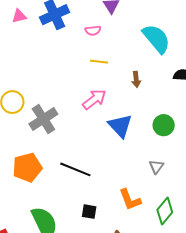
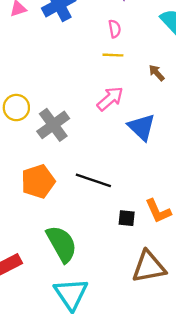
pink semicircle: (93, 31) -> (115, 29), moved, turned -91
brown arrow: (136, 79) -> (157, 73), turned 147
black square: (89, 212) -> (127, 218), moved

